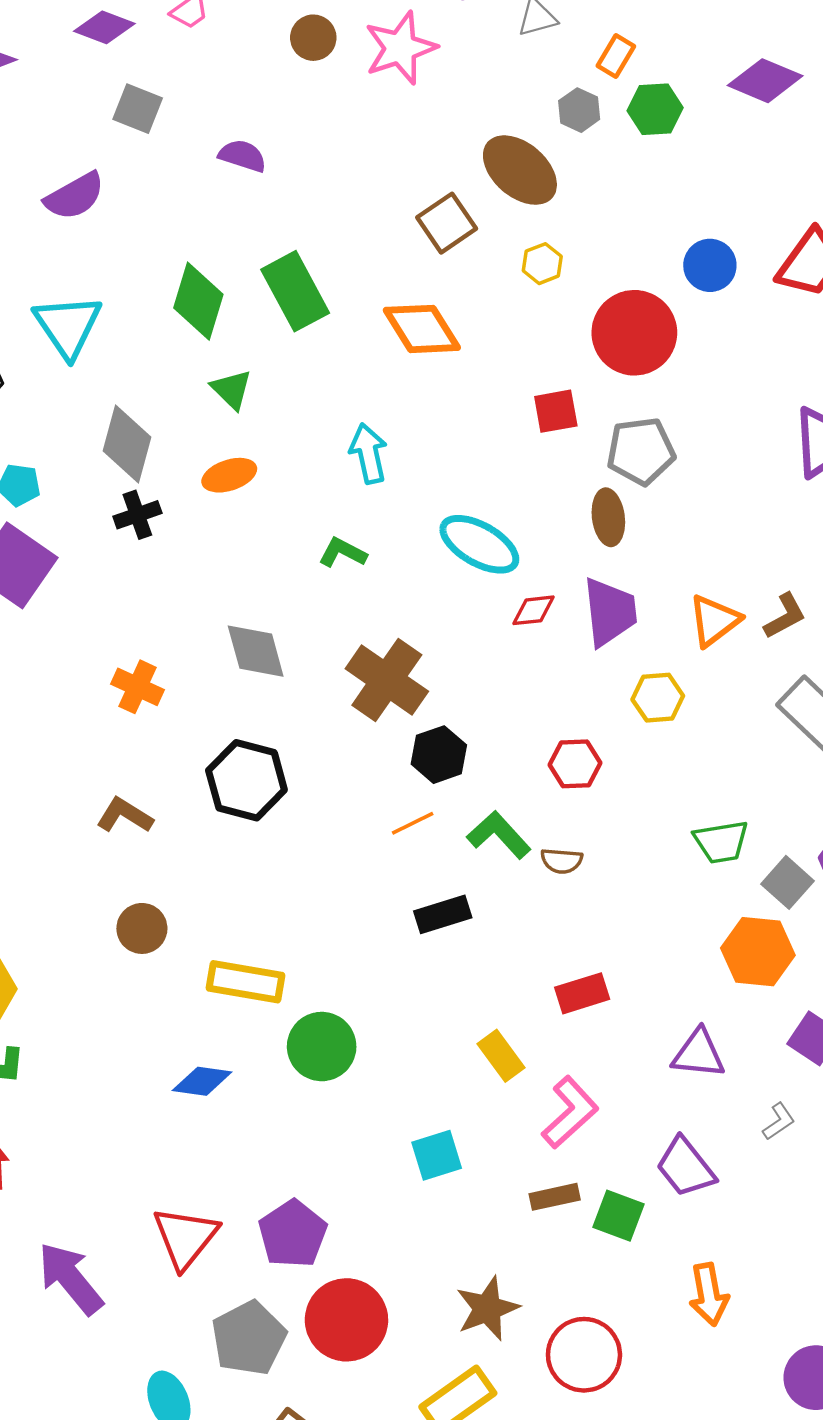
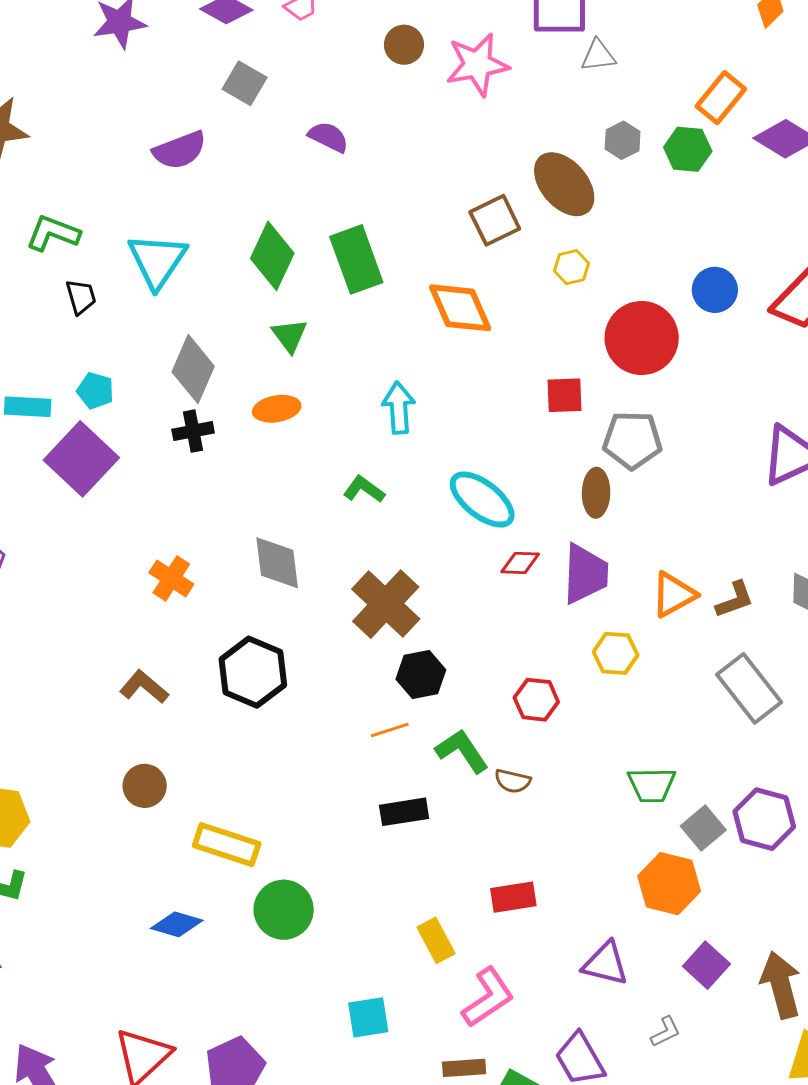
orange rectangle: (616, 56) -> (721, 98), moved, size x1.4

